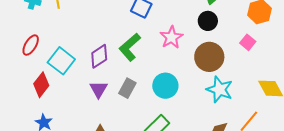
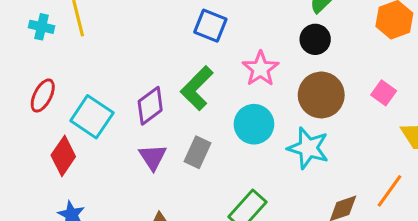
pink square: (248, 42) -> (384, 93), moved
cyan circle: (165, 86) -> (254, 124), moved
cyan star: (220, 89) -> (308, 148), moved

